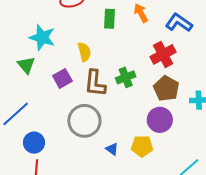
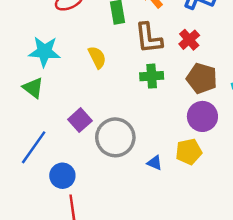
red cross: (163, 54) -> (189, 40), size x0.7
green cross: (126, 77) -> (152, 76), turned 30
purple square: (62, 78) -> (80, 120), moved
brown L-shape: (95, 83) -> (149, 38), moved

